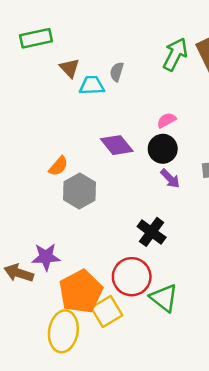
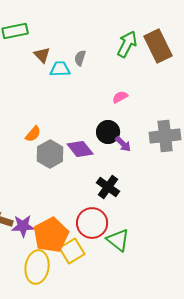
purple diamond: (117, 145) -> (80, 149), moved
black circle: (163, 149) -> (108, 132), moved
purple star: (46, 257) -> (23, 226), moved

